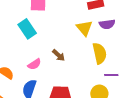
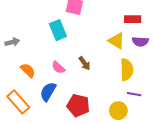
yellow triangle: (84, 28) -> (116, 41), turned -30
pink semicircle: (34, 64) -> (58, 67), turned 64

